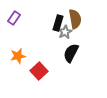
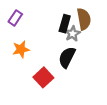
black semicircle: (71, 53) -> (67, 57), moved
orange star: (18, 56) -> (21, 49), moved

